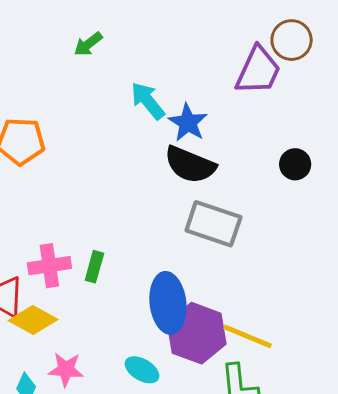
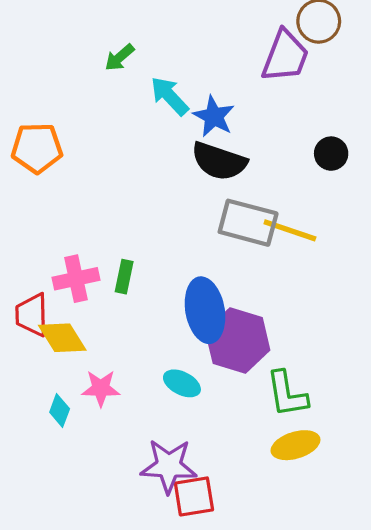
green arrow: (88, 44) -> (119, 57), moved
yellow diamond: (33, 320) -> (62, 338), turned 33
yellow line: (248, 336) -> (290, 230), moved

